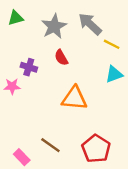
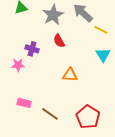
cyan triangle: (114, 74) -> (103, 55), turned -42
orange triangle: (74, 98) -> (70, 75), size x0.7
pink rectangle: (22, 157) -> (24, 103), moved, turned -32

